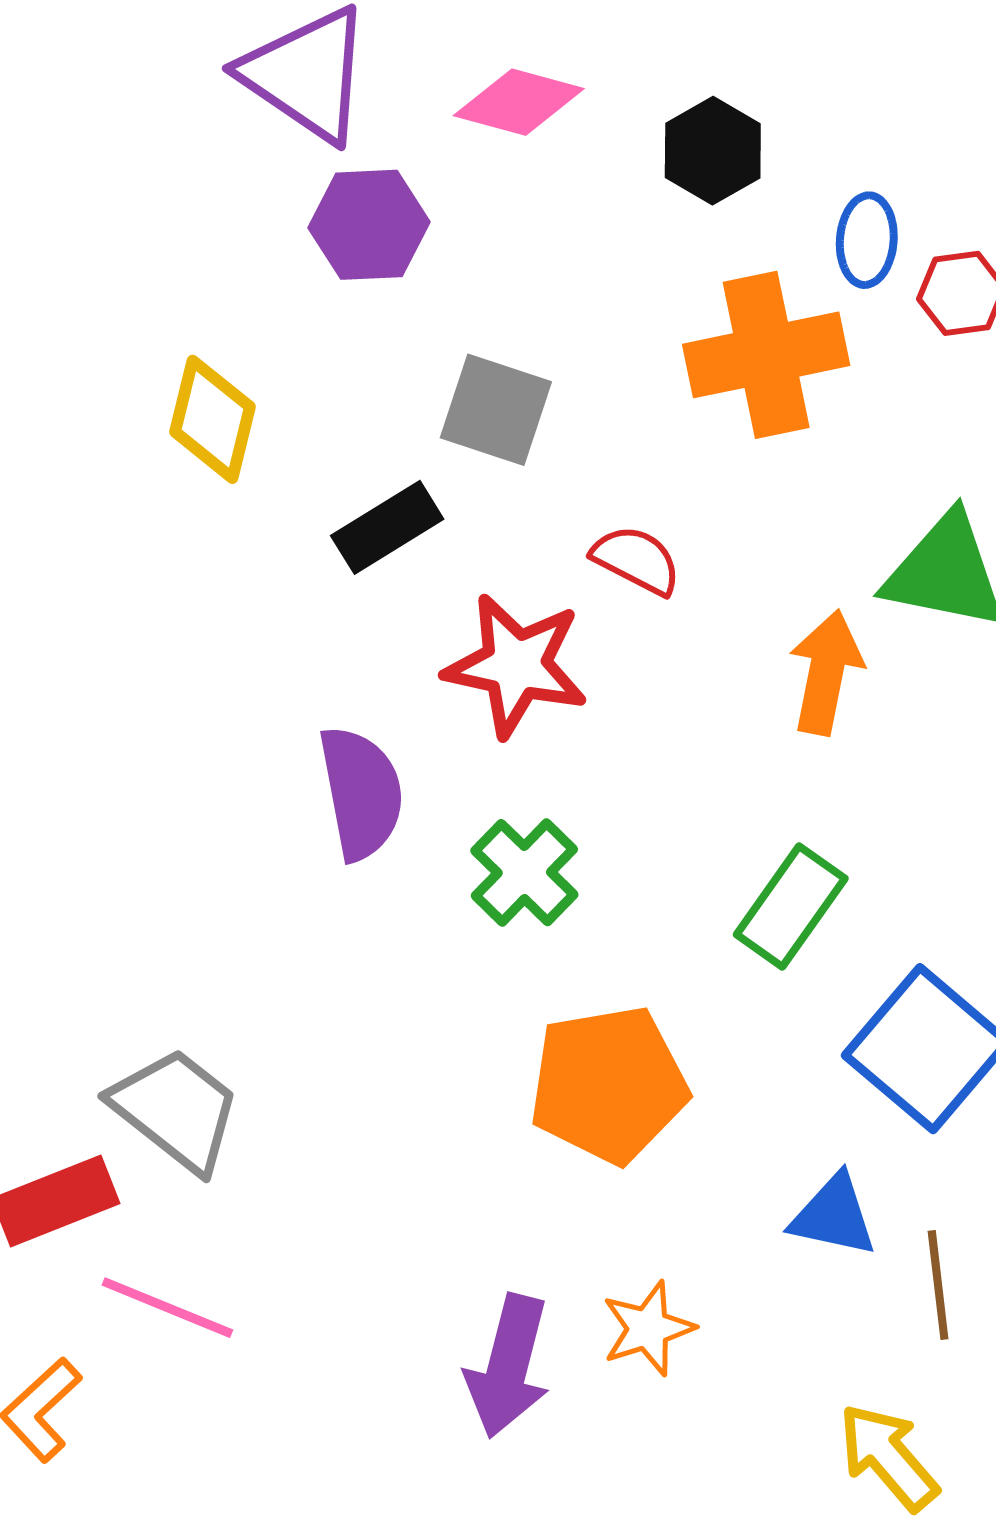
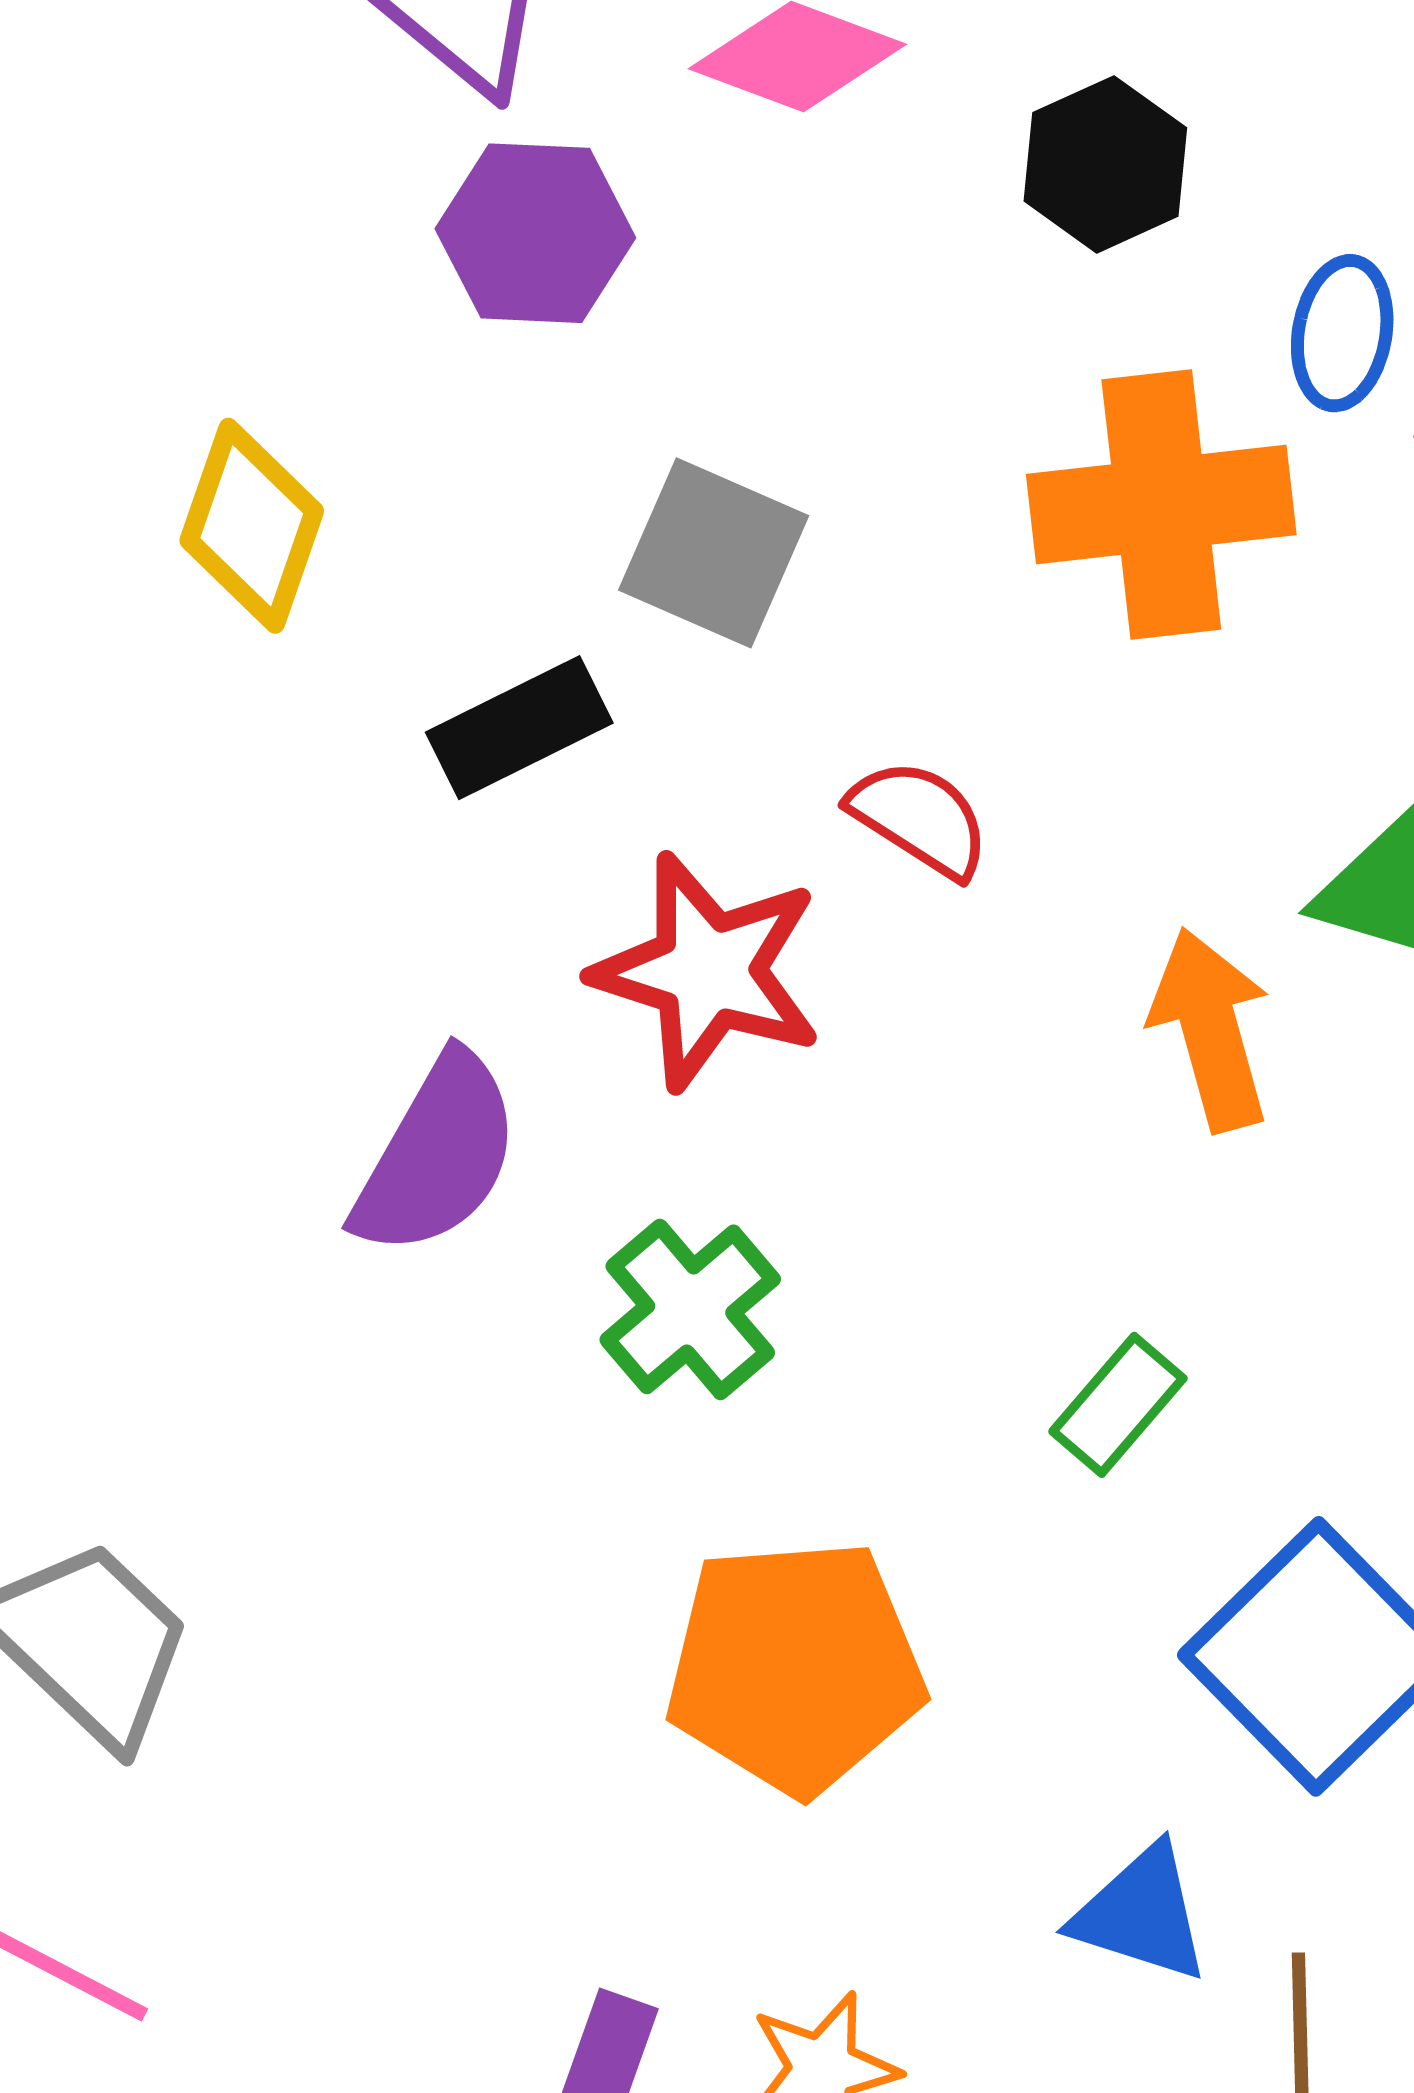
orange arrow: (826, 672) -> (1211, 1029), turned -32
purple semicircle: (361, 793) -> (437, 1155), turned 35
green rectangle: (791, 907) -> (1118, 1405), size x0.7

